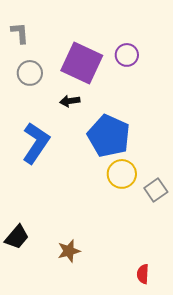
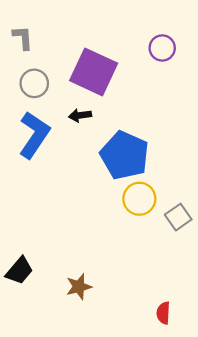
purple circle: (127, 55) -> (162, 48), moved
blue L-shape: (36, 143) -> (34, 135), moved

